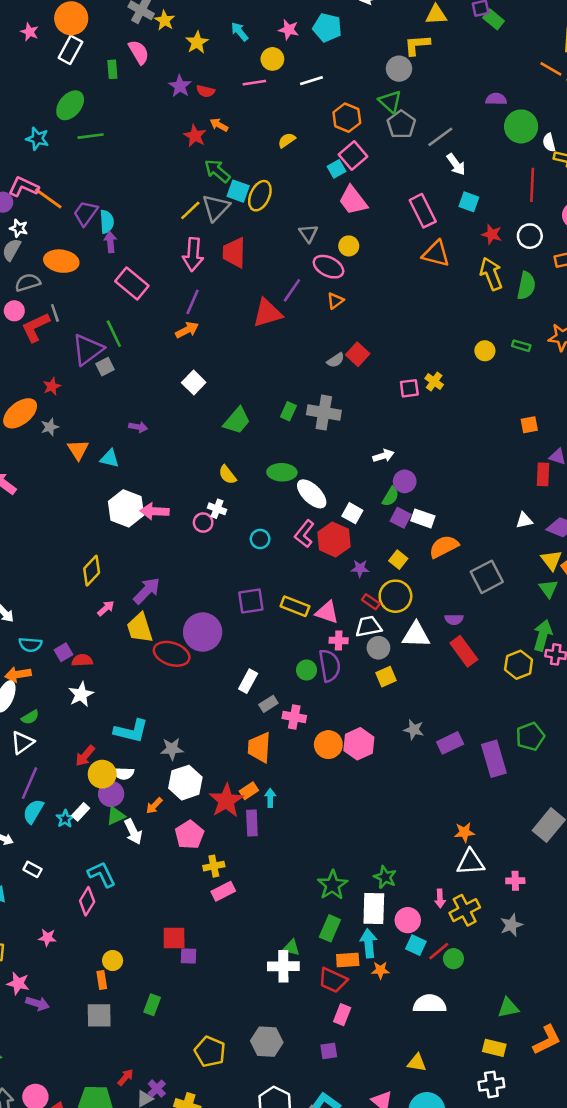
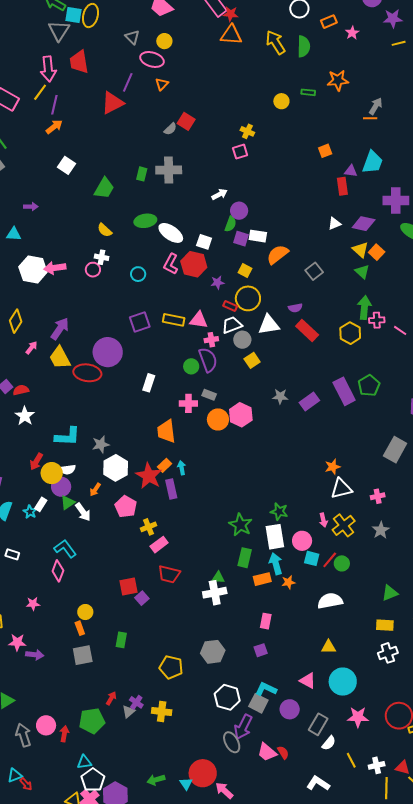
yellow line: (190, 210) -> (40, 92), moved
red star: (492, 234) -> (231, 14), moved
pink square: (409, 388) -> (240, 152), moved
gray square: (487, 577) -> (314, 271), size x0.7
gray rectangle: (268, 704) -> (209, 395), moved, turned 64
purple rectangle: (494, 759) -> (344, 391), moved
purple square: (188, 956) -> (142, 598), turned -32
red trapezoid: (333, 980) -> (169, 574), moved

